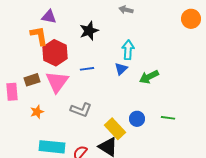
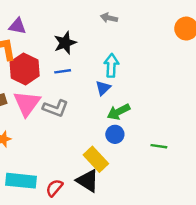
blue line: (87, 69) -> (63, 71), moved
green arrow: (149, 77) -> (118, 112), moved
gray L-shape: (81, 110) -> (55, 108), moved
blue circle: (137, 119) -> (115, 134), moved

